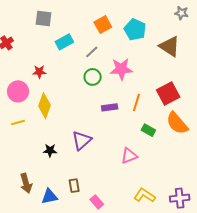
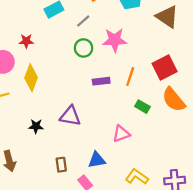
purple triangle: (82, 140) -> (70, 116), turned 50
blue triangle: (49, 196) -> (97, 160), moved

